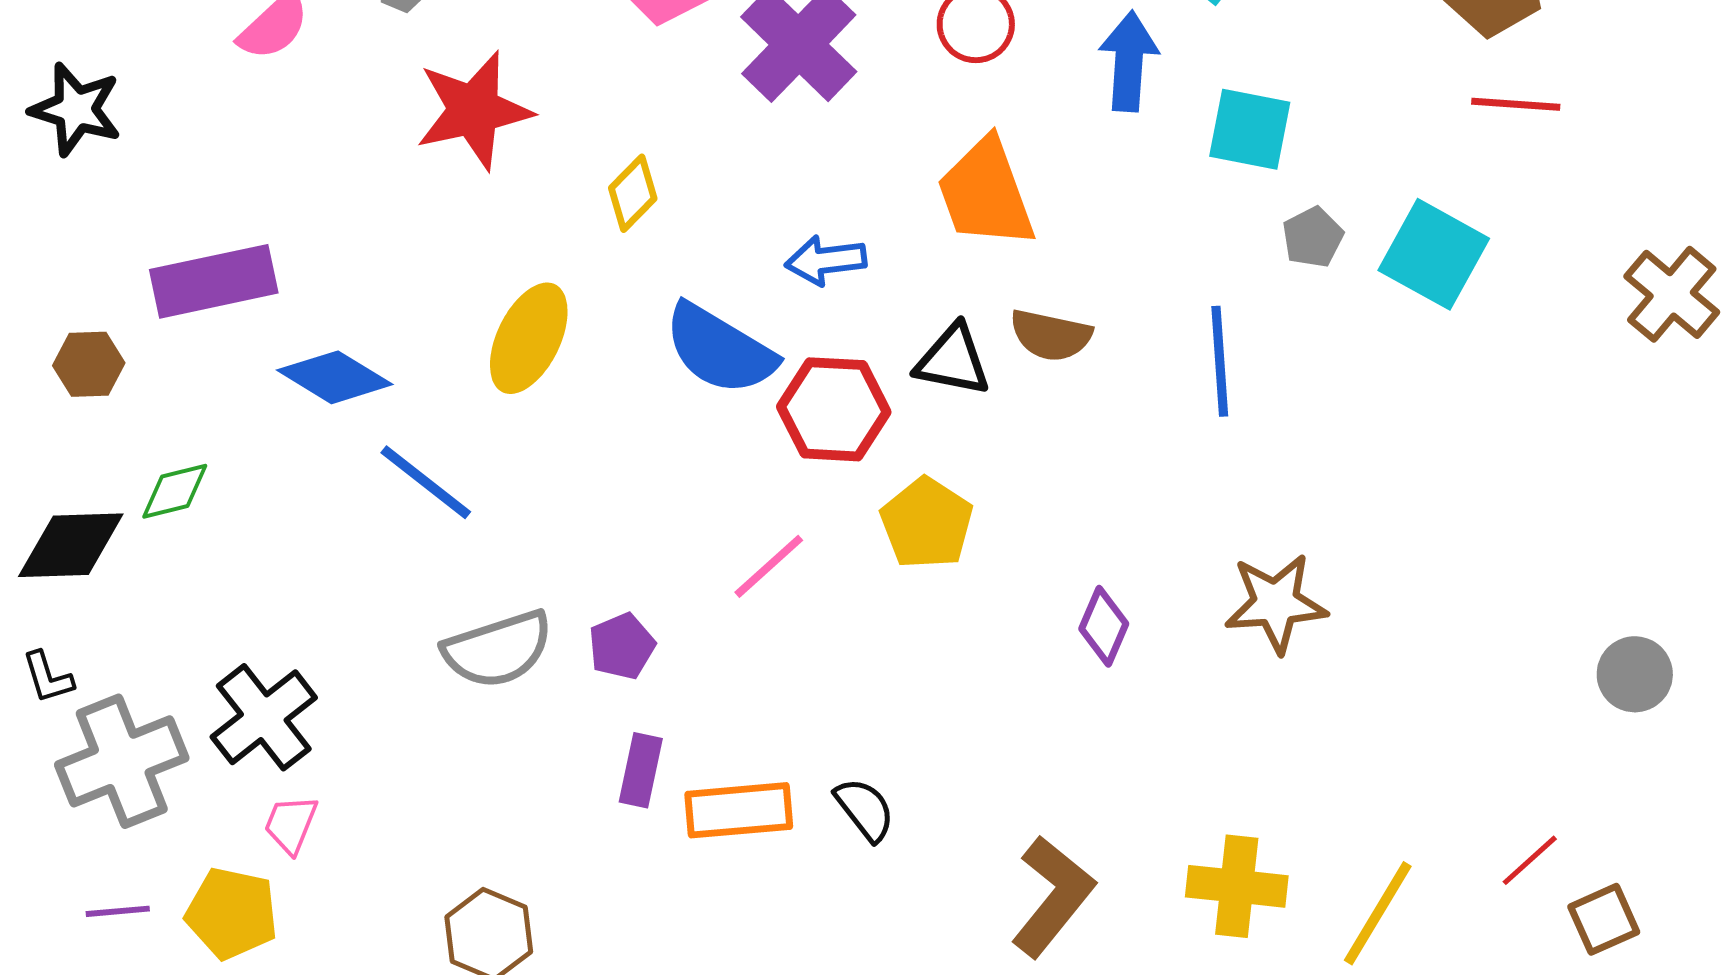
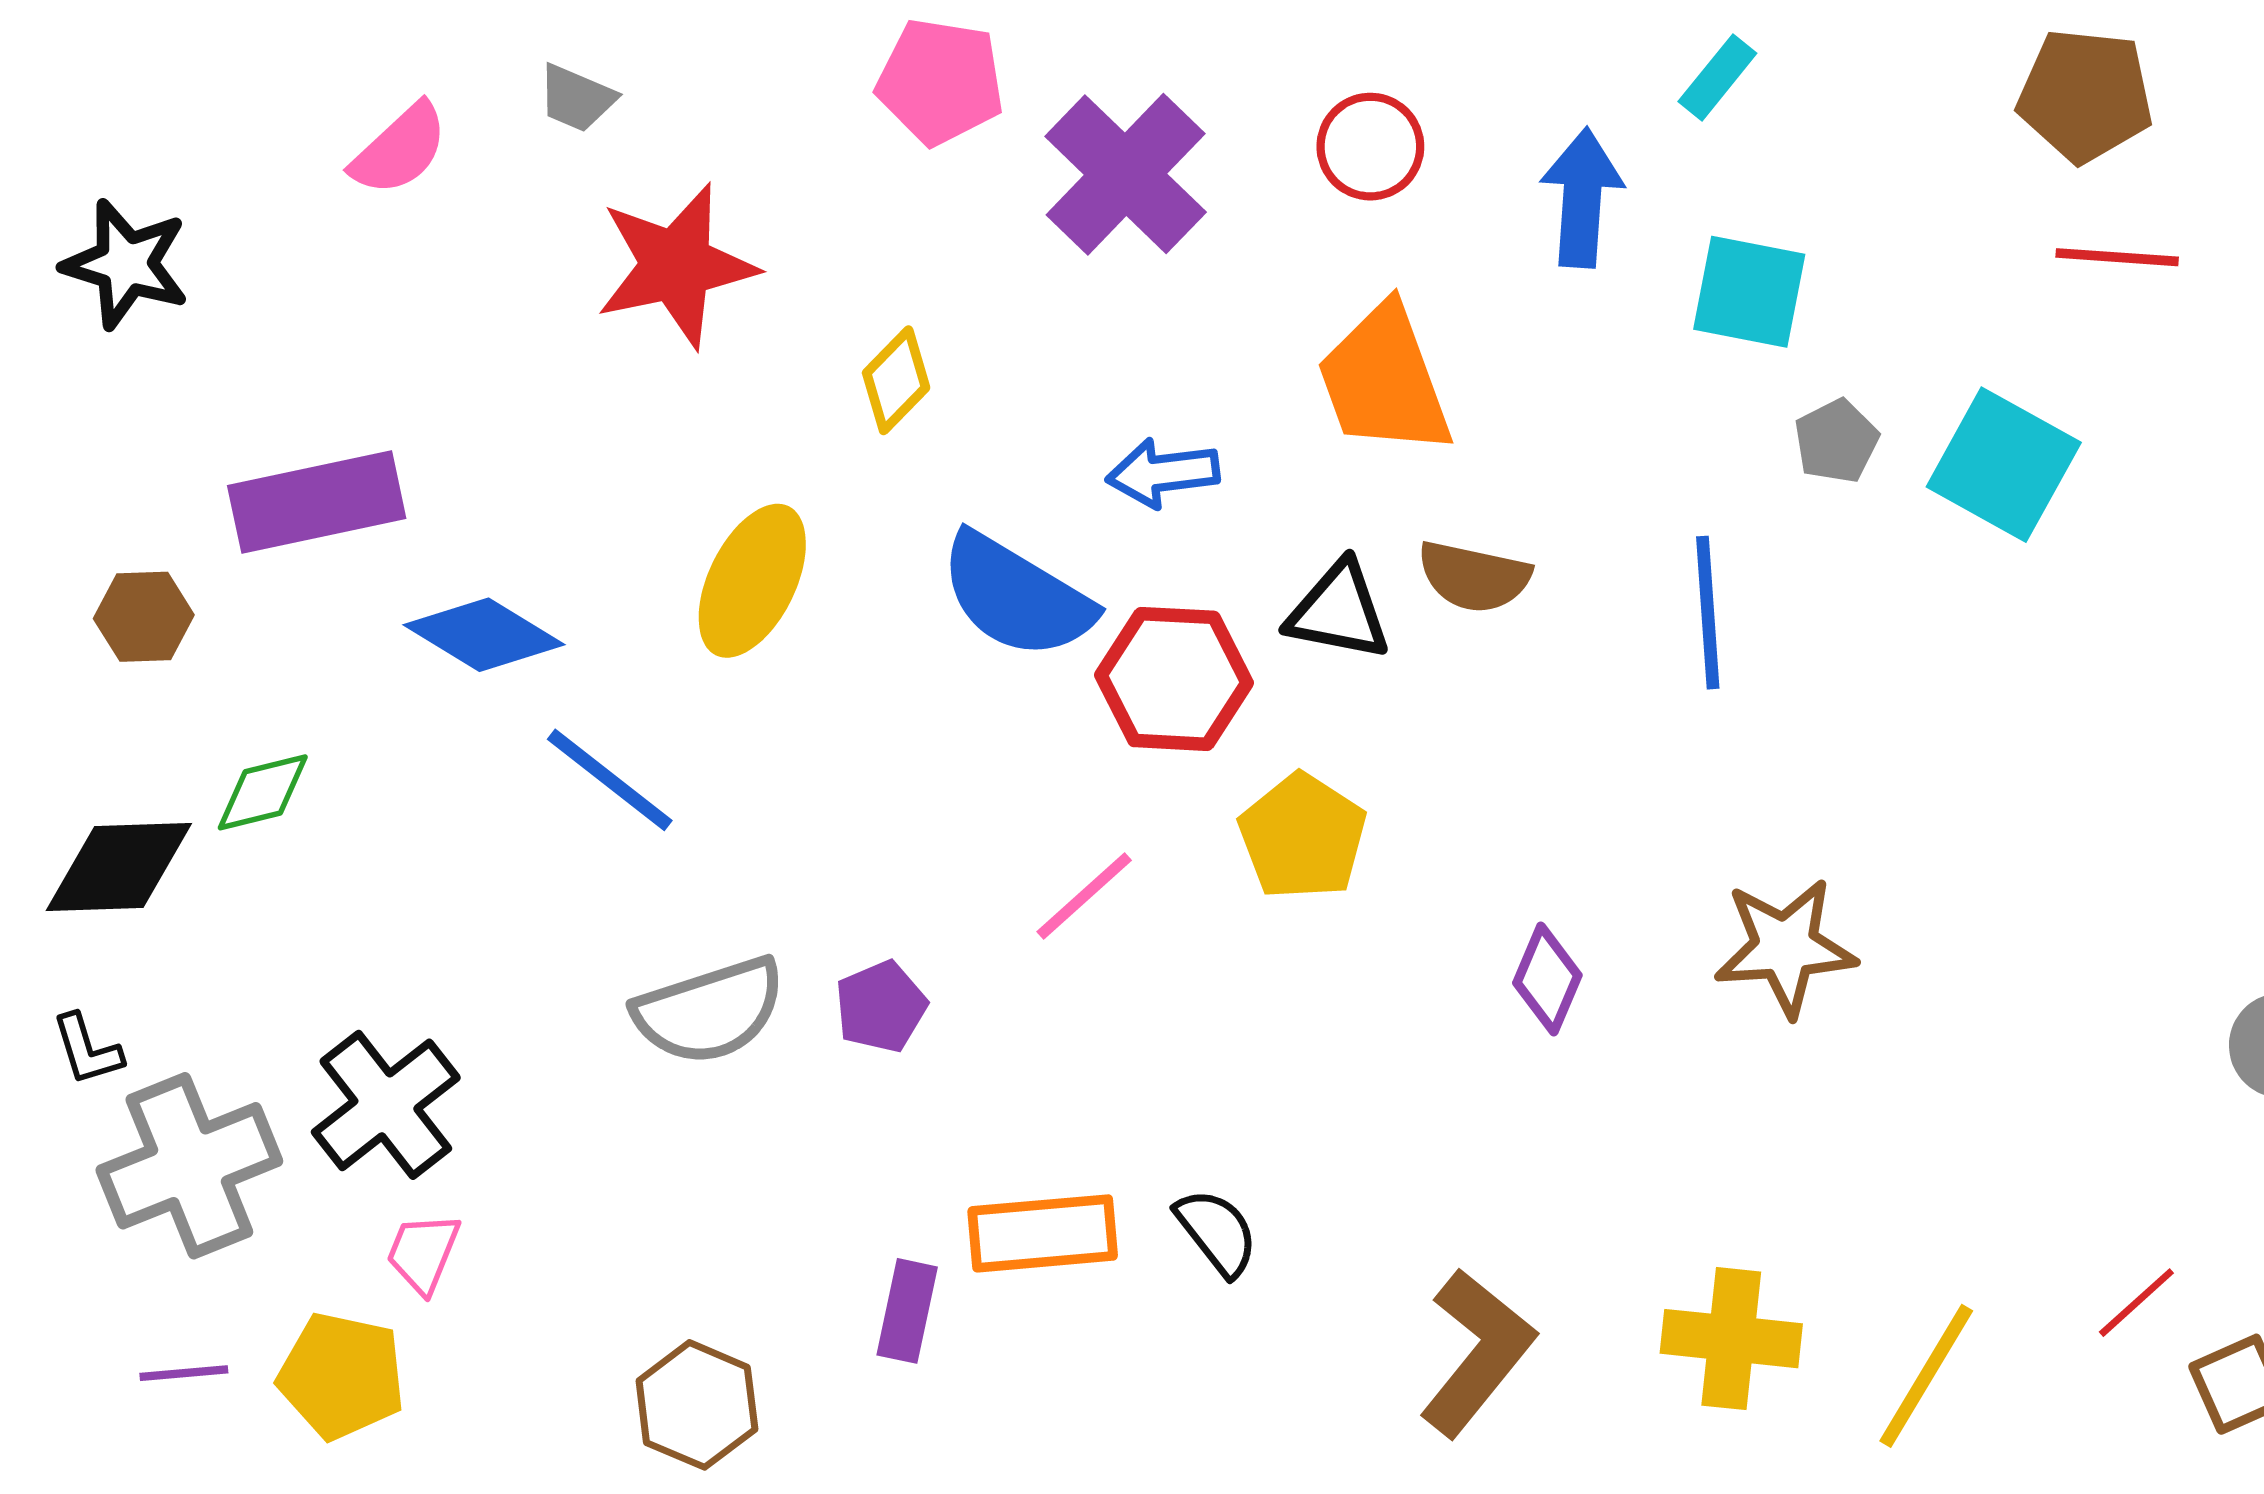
purple rectangle: (641, 770) -> (907, 1311), moved

